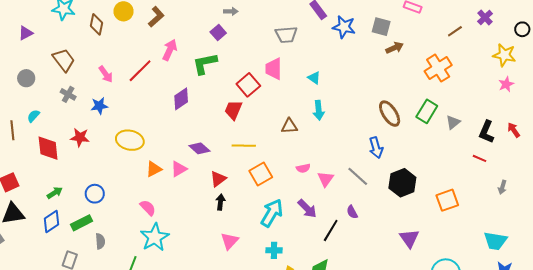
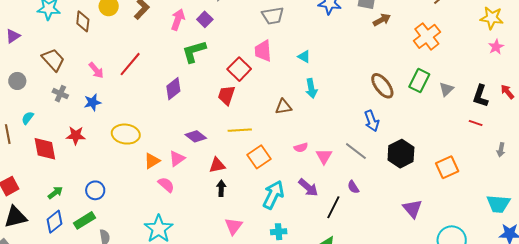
pink arrow: (170, 50) -> (178, 20), moved
red triangle: (218, 179) -> (217, 165), turned 30
pink semicircle: (148, 208) -> (166, 185), moved

